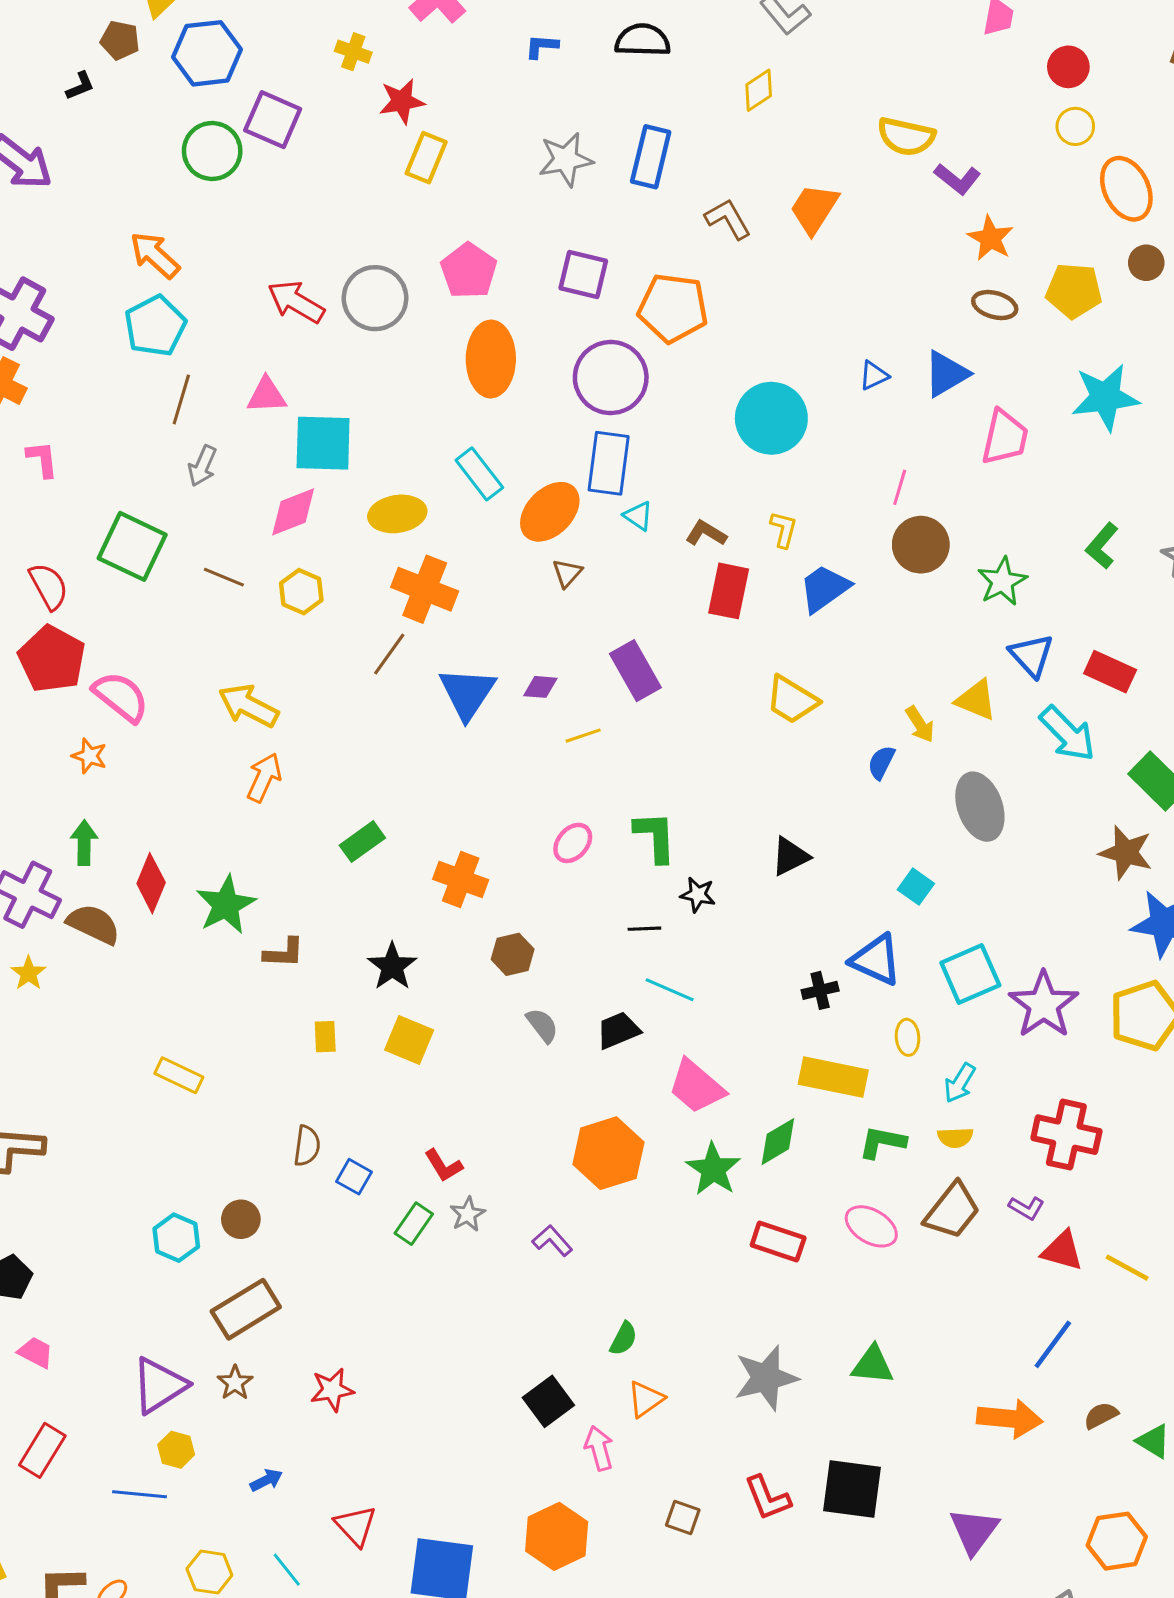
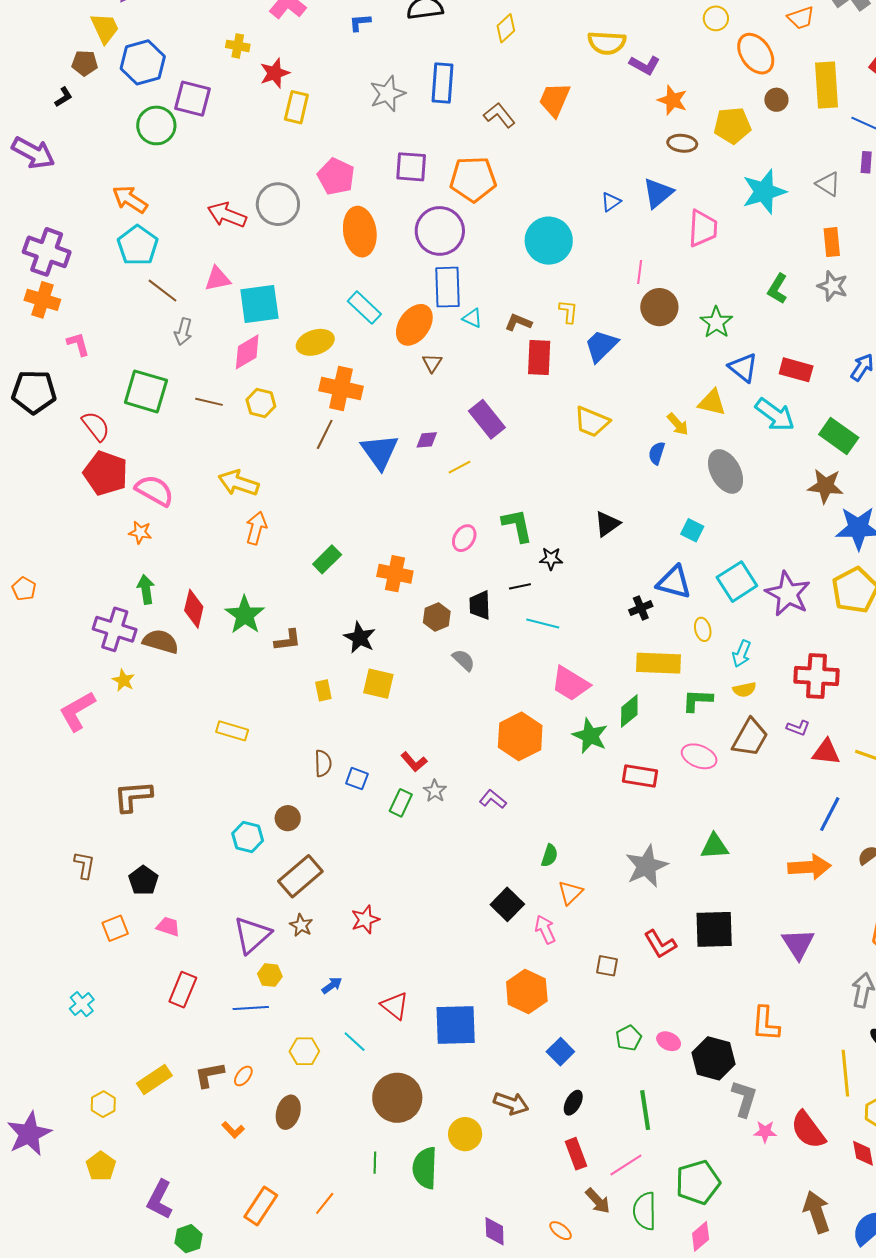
brown line: (181, 399) -> (162, 291), turned -60
black trapezoid: (618, 1030) -> (480, 605), moved, turned -60

